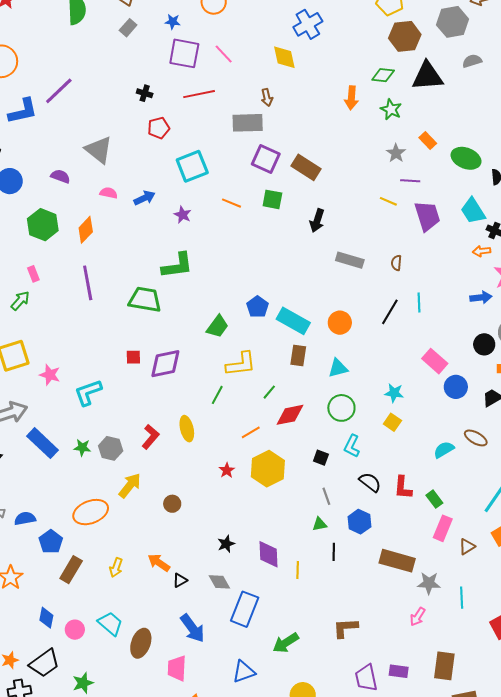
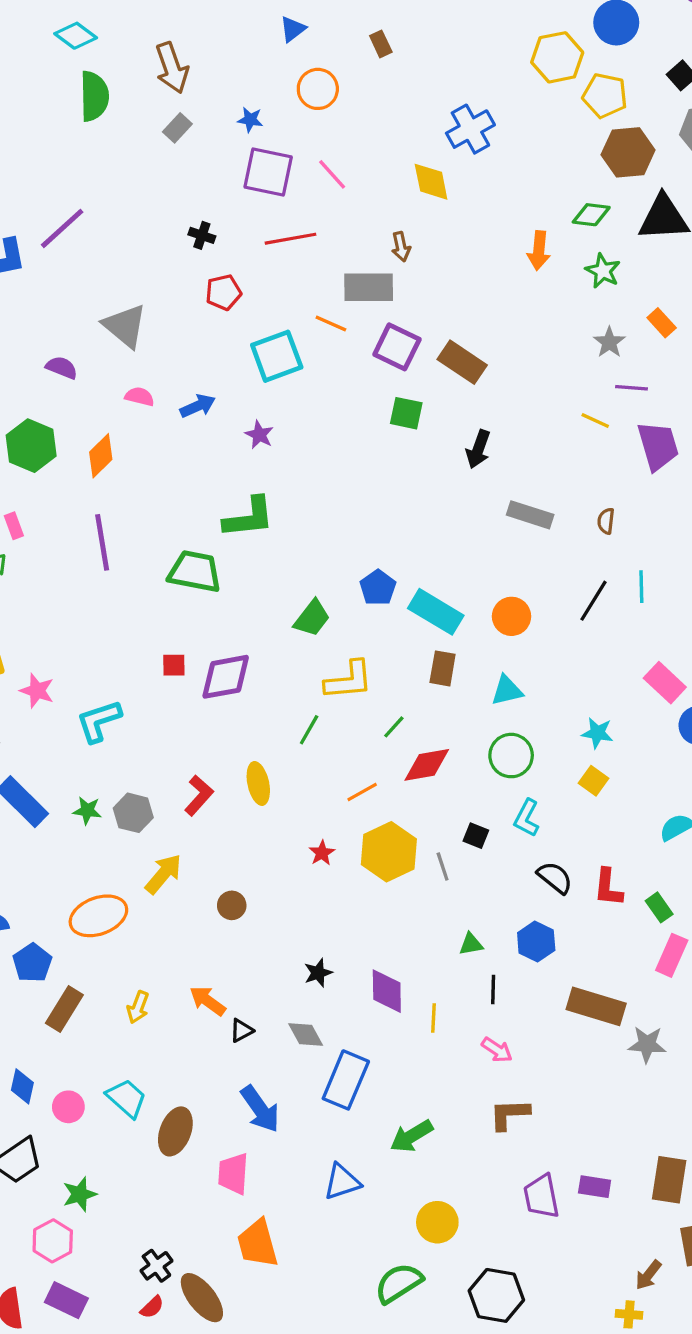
orange line: (232, 203) -> (331, 323), moved
gray line: (326, 496) -> (443, 867), moved
pink arrow: (418, 617) -> (497, 1050), moved, turned -90

